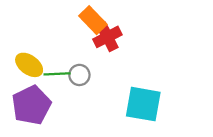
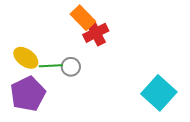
cyan square: (143, 104) -> (159, 93), moved, turned 32

